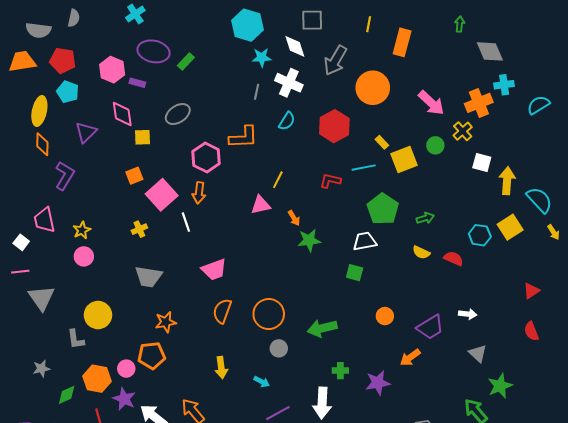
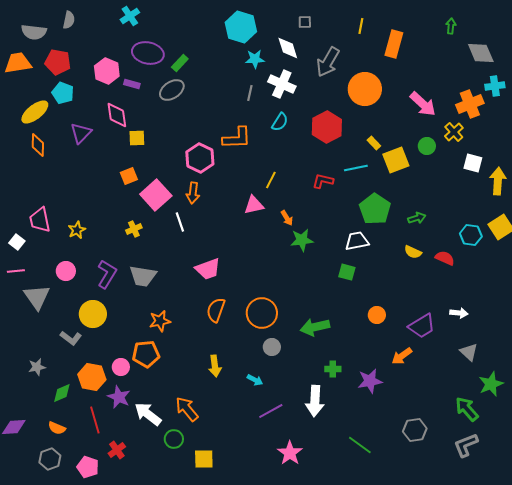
gray square: (312, 20) -> (305, 22), size x0.6
yellow ellipse: (39, 111) -> (35, 112), turned 40
gray ellipse: (178, 114) -> (172, 90), moved
purple L-shape: (65, 176) -> (107, 274), moved
pink circle: (84, 256) -> (66, 271), moved
gray L-shape: (76, 339) -> (71, 338), turned -45

